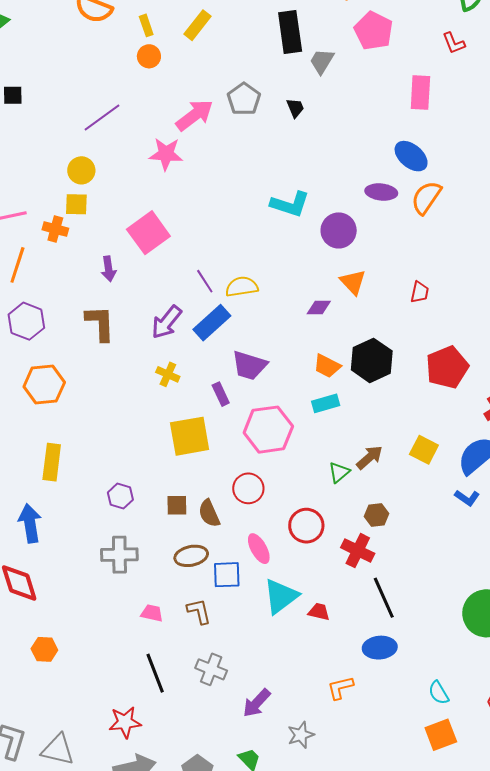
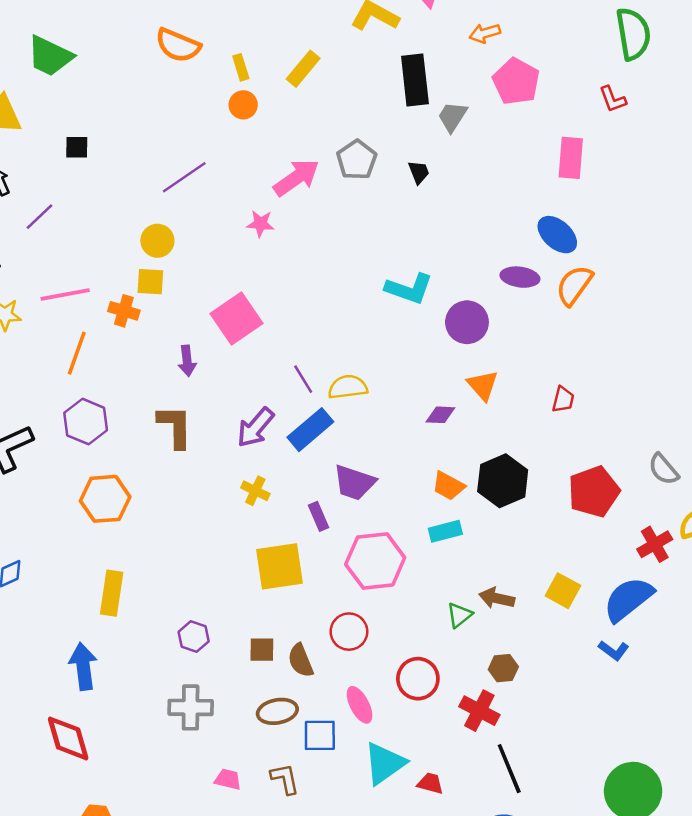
pink star: (166, 154) -> (260, 224), size x0.7
brown arrow: (369, 457) -> (497, 598), turned -128

